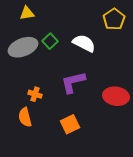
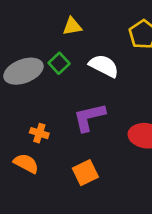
yellow triangle: (27, 13) -> (72, 26), moved
orange semicircle: (25, 117) -> (26, 163), turned 132

